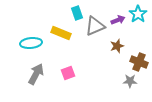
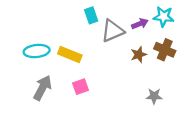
cyan star: (138, 14) -> (164, 17), turned -30
yellow rectangle: (61, 33) -> (70, 55), moved
brown cross: (139, 62) -> (165, 50), moved

